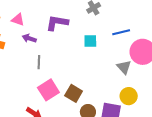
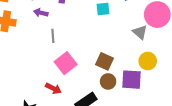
brown square: (74, 93) -> (105, 61), moved

